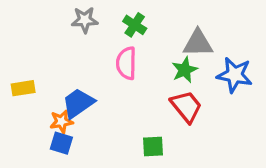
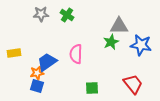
gray star: (85, 20) -> (41, 14), moved
green cross: (135, 25) -> (67, 15), moved
pink semicircle: (126, 63) -> (76, 54), moved
red trapezoid: (186, 106) -> (133, 84), moved

